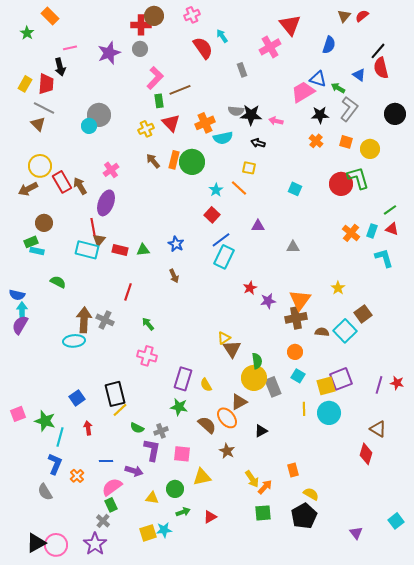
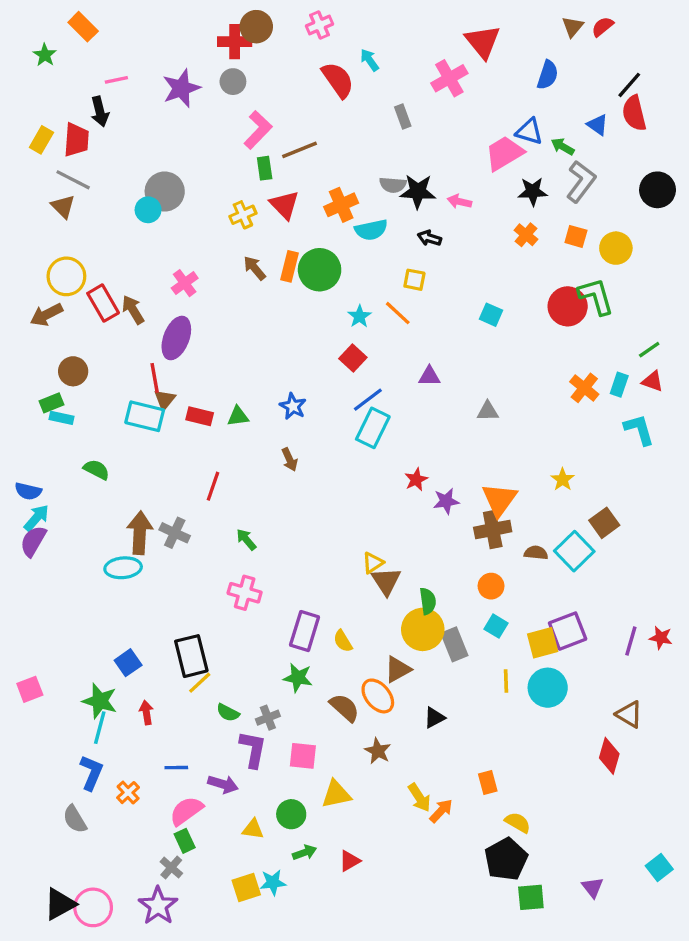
cyan arrow: (22, 311) -> (36, 518), turned 42
green star: (45, 421) -> (100, 701), moved
green square: (263, 513) -> (531, 897), moved

